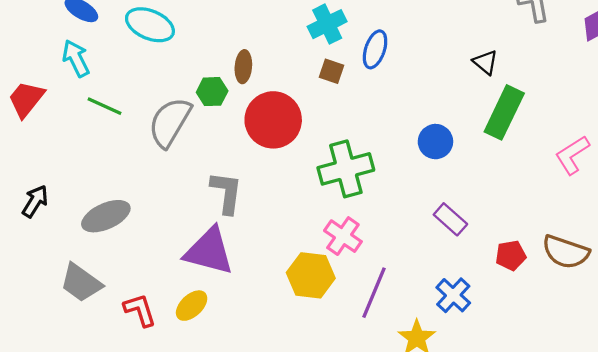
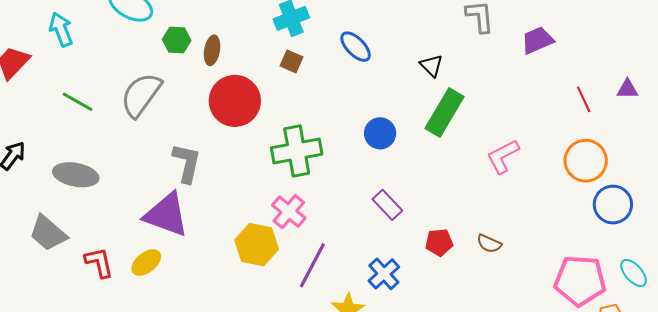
blue ellipse: (375, 49) -> (356, 47), moved, turned -68
green hexagon: (212, 92) -> (177, 40), moved
green line: (104, 106) -> (77, 102), moved
gray ellipse: (106, 216) -> (76, 175), turned 30
brown semicircle: (566, 252) -> (489, 244), size x0.6

